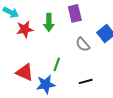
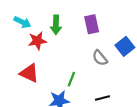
green arrow: (49, 22) -> (56, 25), moved
red triangle: (25, 72) -> (29, 73), moved

